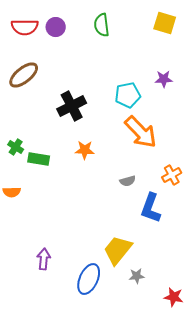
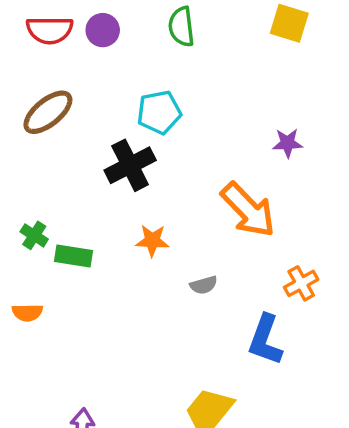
purple star: (164, 79) -> (288, 143), moved
cyan pentagon: (128, 95) -> (159, 112), moved
gray semicircle: (128, 181) -> (204, 285), moved

